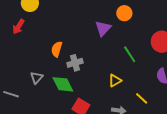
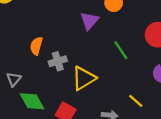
yellow triangle: (115, 81) -> (84, 78), moved, size x1.6
green diamond: (63, 84) -> (32, 101), moved

